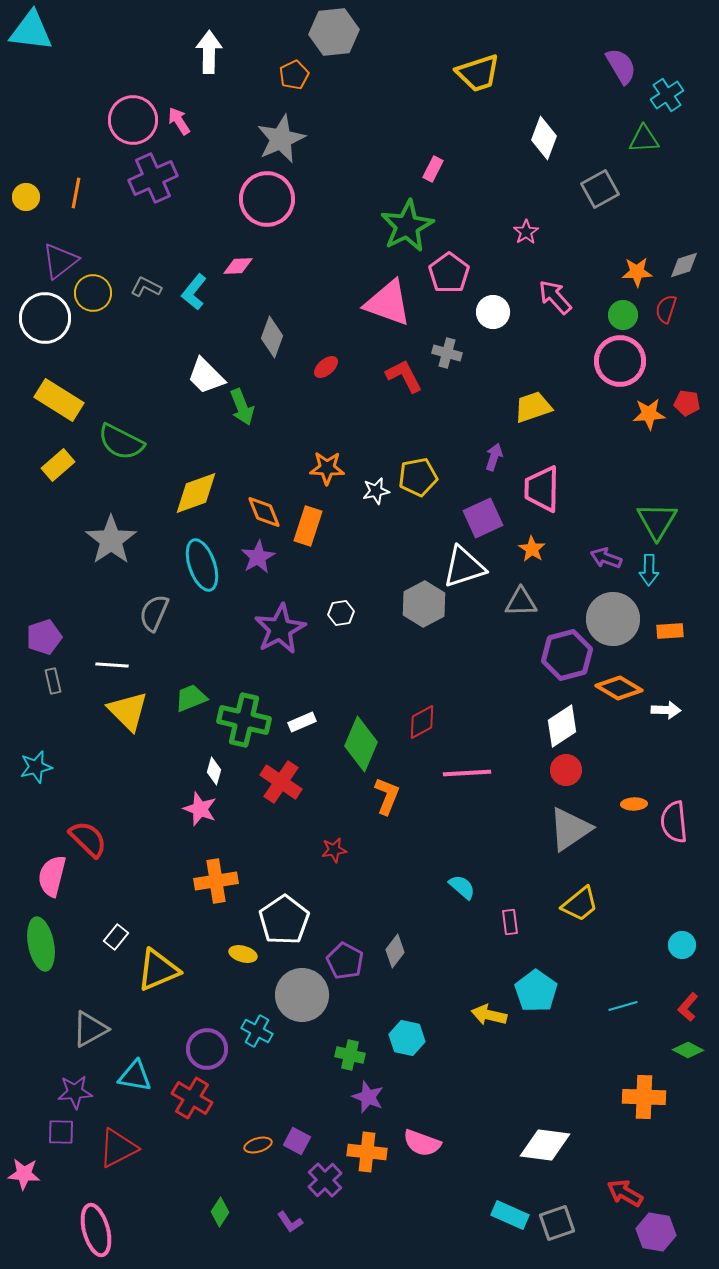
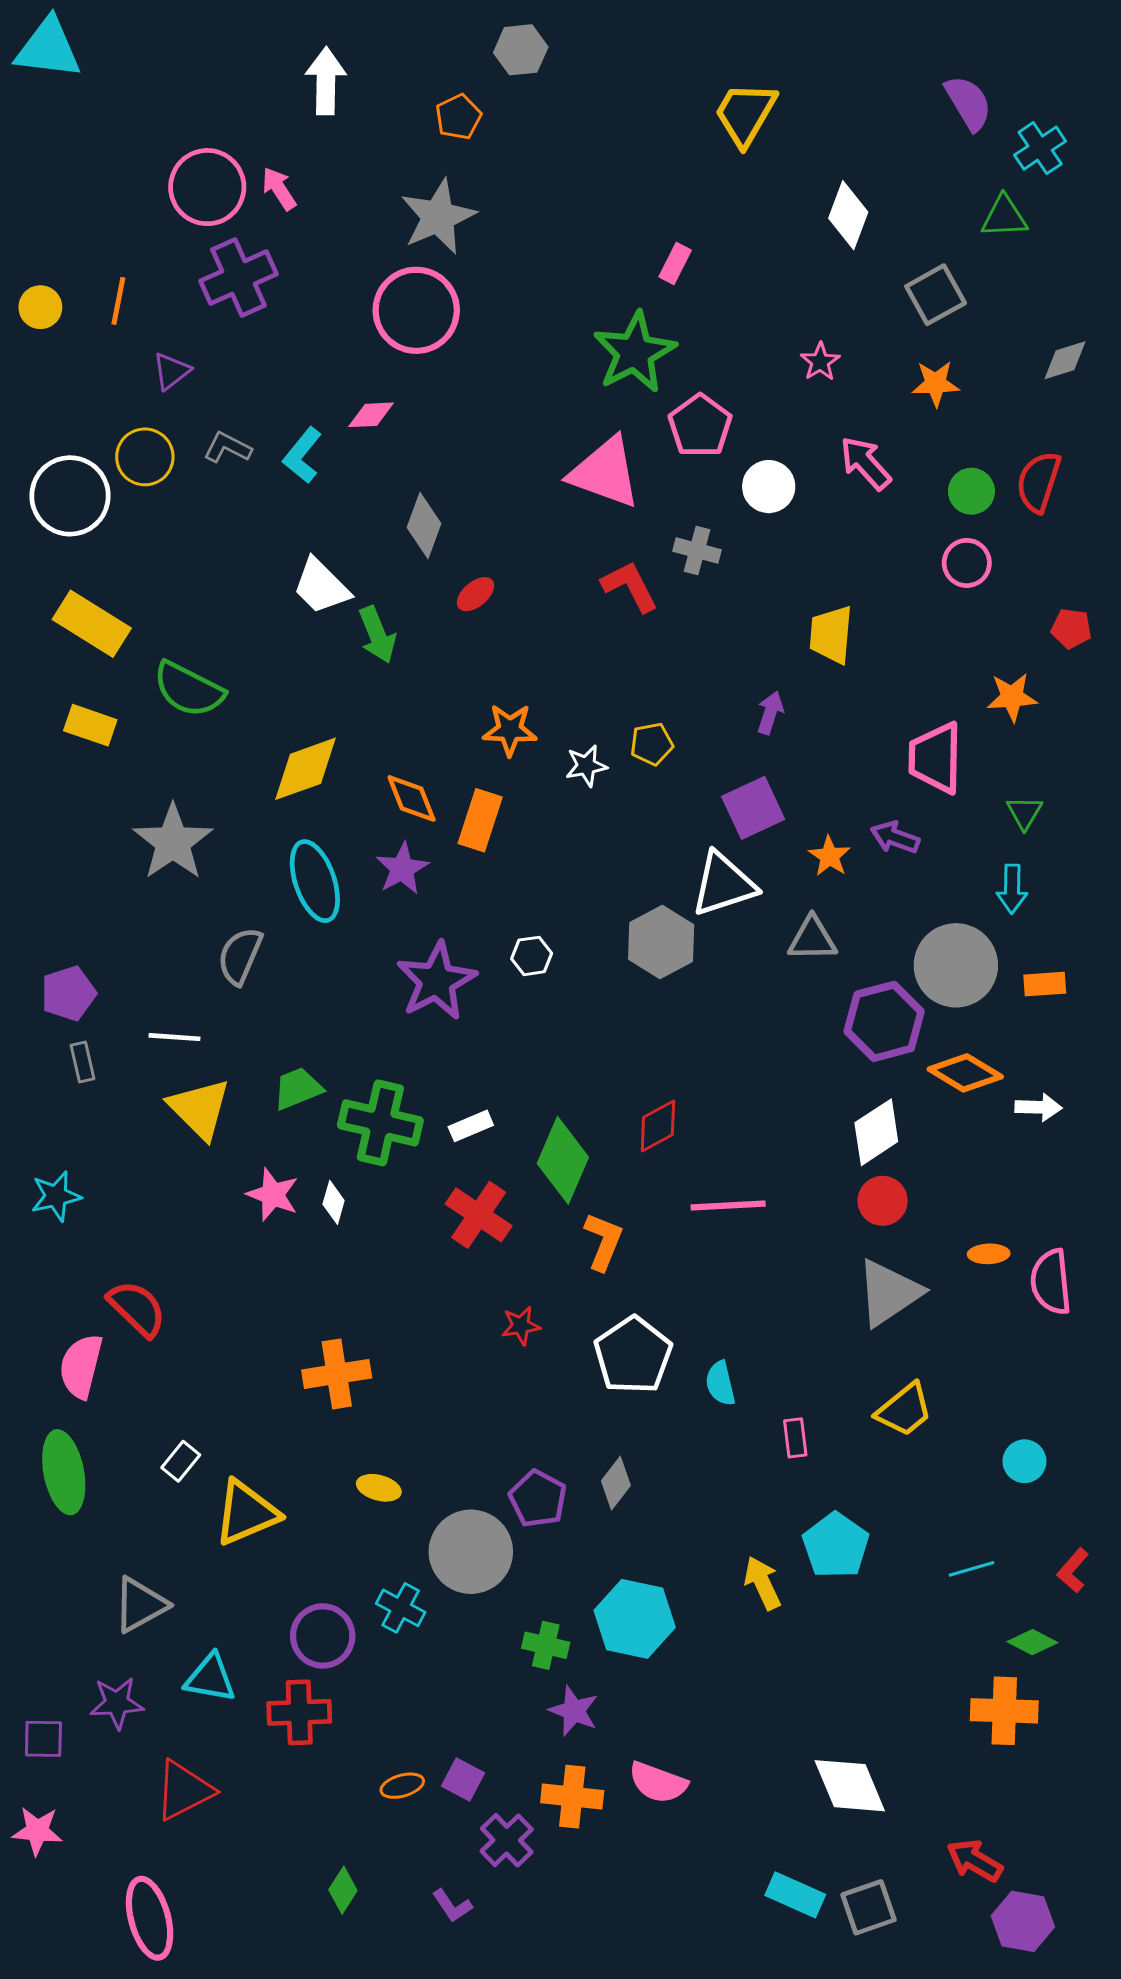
gray hexagon: (334, 32) -> (521, 50), size x0.7
yellow trapezoid: (478, 73) -> (745, 114), turned 138
purple triangle: (60, 261) -> (171, 371), moved, size x0.7
gray diamond: (684, 265) -> (1065, 360), moved
orange star: (637, 272) -> (936, 384), moved
red semicircle: (666, 309) -> (1039, 482), size x1.4
pink circle: (620, 361) -> (967, 563), size x0.6
red ellipse: (326, 367) -> (476, 594), moved
yellow trapezoid: (533, 407) -> (831, 635), turned -66
orange star: (649, 414) -> (1012, 697), moved
yellow rectangle: (58, 465) -> (90, 725), turned 60
yellow pentagon: (418, 477) -> (652, 744), size x0.7
pink trapezoid: (542, 489) -> (936, 758), moved
green triangle: (657, 521) -> (1024, 812), size x0.6
purple arrow: (606, 558) -> (895, 837), moved
red cross: (281, 782) -> (479, 1215), moved
pink star: (200, 809) -> (273, 1195), moved
cyan semicircle: (462, 887) -> (720, 1383), turned -144
white pentagon: (284, 920) -> (633, 1355), moved
cyan circle: (682, 945) -> (1024, 1461), moved
yellow arrow: (489, 1015) -> (762, 1583), turned 52
cyan hexagon: (407, 1038) -> (635, 1619), size x1.4
green diamond: (688, 1050) -> (1032, 1642), moved
red cross: (192, 1098) -> (299, 1712), turned -33
purple square: (61, 1132) -> (43, 1739), moved
white diamond: (545, 1145) -> (850, 1786), turned 60

